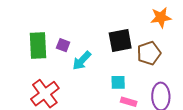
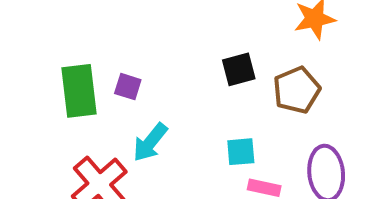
black square: (120, 40) -> (239, 69), size x0.7
cyan arrow: (82, 61) -> (150, 142), moved

